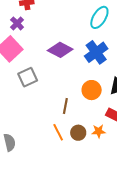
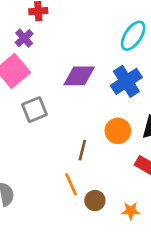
purple diamond: (60, 50) -> (79, 76), turned -30
orange star: (99, 131) -> (131, 211), moved
brown circle: (78, 133) -> (95, 201), moved

